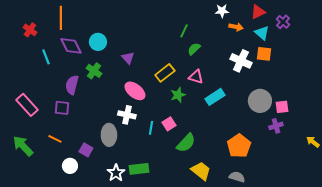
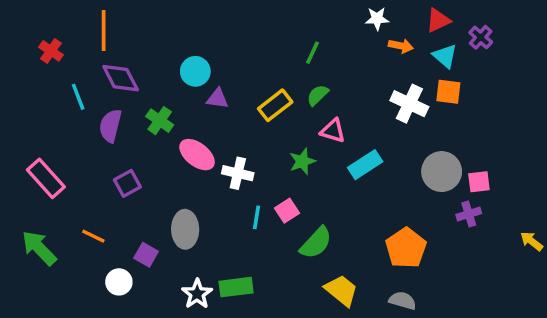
cyan circle: (98, 42) -> (195, 71), moved
green semicircle: (194, 49) -> (318, 95), moved
purple triangle: (128, 58) -> (217, 99), turned -40
yellow rectangle: (165, 73) -> (275, 105), moved
purple semicircle: (72, 85) -> (110, 126), moved
pink ellipse: (135, 91) -> (197, 155), moved
purple square: (62, 108) -> (127, 183), moved, turned -35
white cross: (127, 115) -> (238, 173), moved

